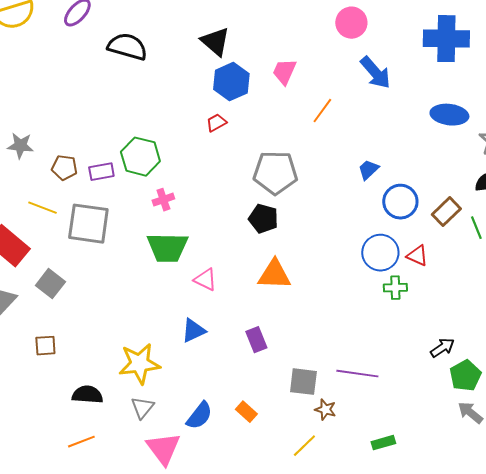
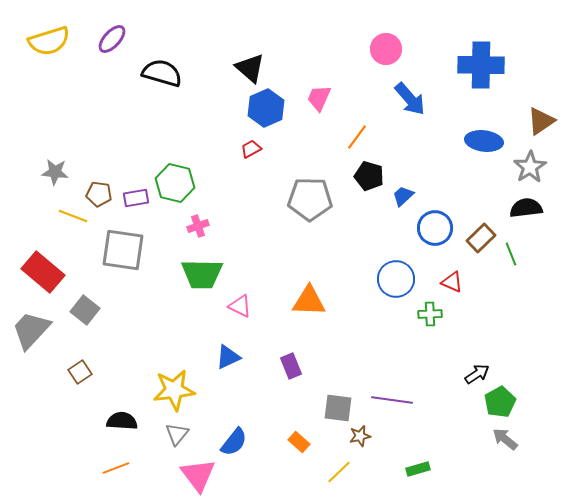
yellow line: (42, 208) -> (73, 216), moved
black pentagon: (263, 219) -> (369, 176), moved
blue circle: (380, 253) -> (396, 279), moved
brown square: (45, 346) -> (80, 372), turned -30
brown star: (325, 410) -> (360, 436), turned -30
orange rectangle: (246, 412) -> (299, 442), moved

